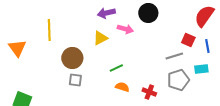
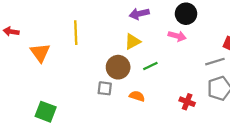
pink arrow: (125, 29) -> (177, 36), moved
brown circle: (72, 58) -> (118, 67), moved
green line: (116, 68) -> (150, 66), moved
orange semicircle: (122, 87) -> (137, 96), moved

